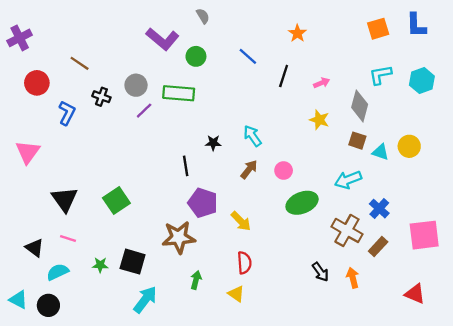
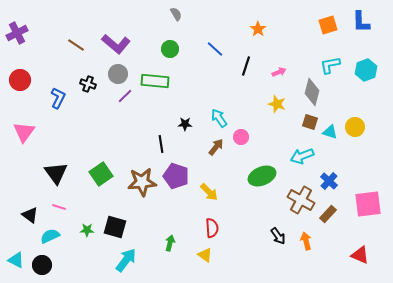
purple L-shape: (163, 39) -> (116, 44), moved
brown line: (80, 63) -> (76, 45), moved
red circle: (37, 83) -> (20, 80), moved
pink circle: (284, 170) -> (241, 137), moved
brown star: (179, 237) -> (142, 182), moved

